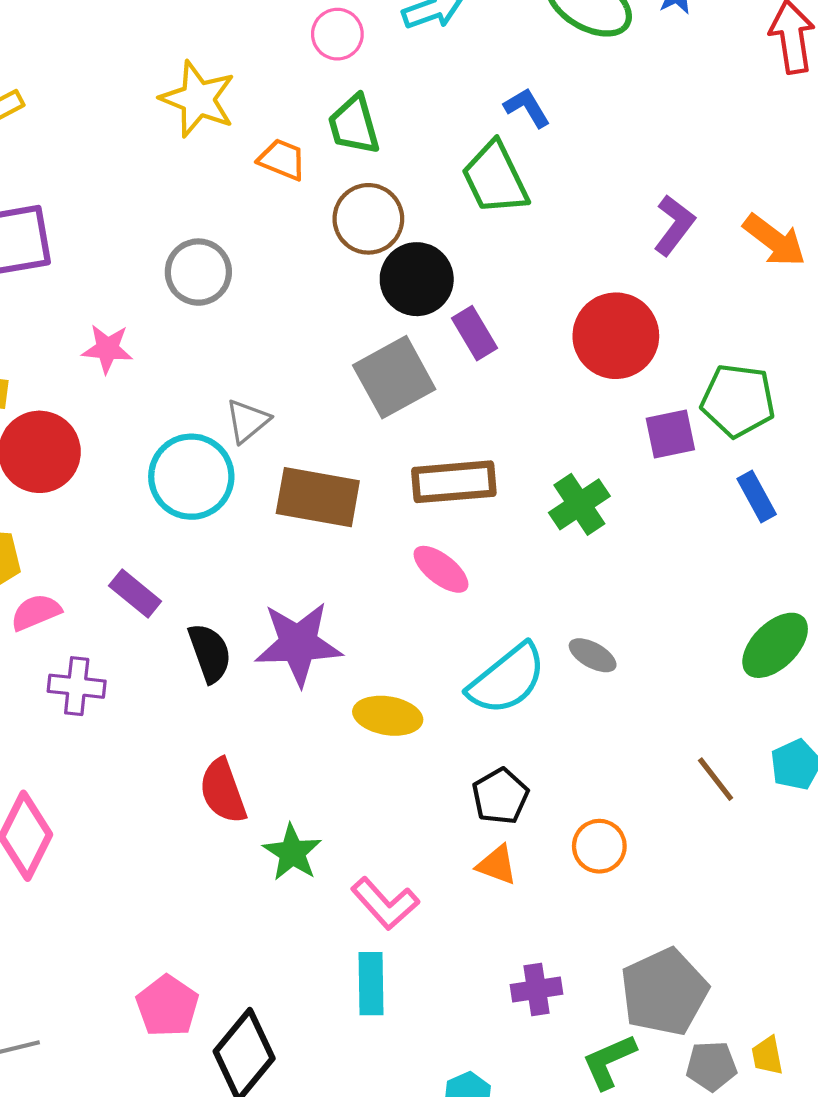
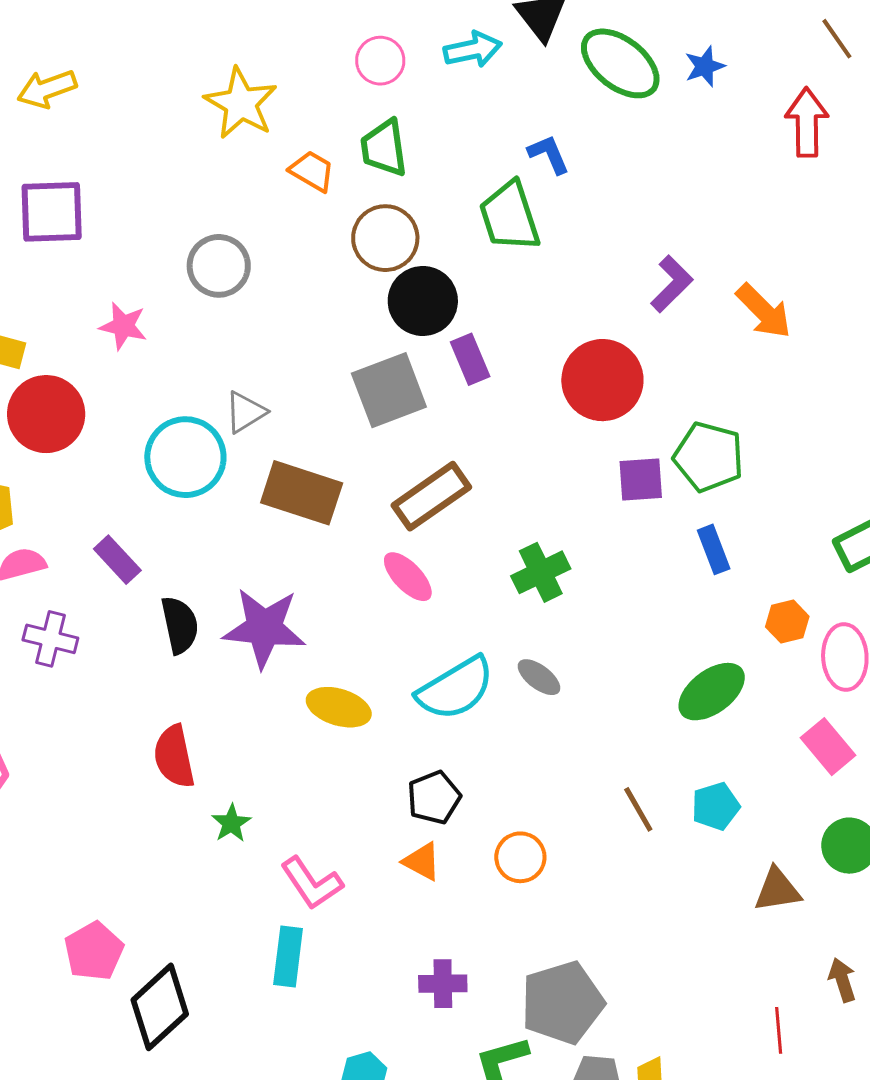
brown rectangle: (454, 482) -> (431, 496), turned -38
green cross: (579, 504) -> (541, 572), moved
green star: (292, 853) -> (231, 823), size x0.7

